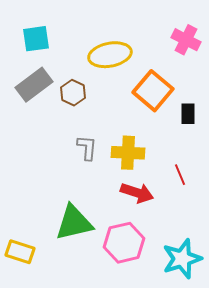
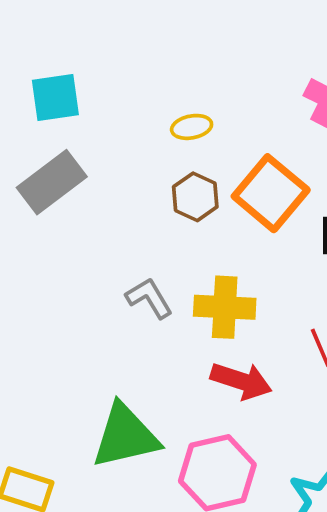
yellow ellipse: (110, 55) -> (192, 127), size x0.5
brown hexagon: (73, 93) -> (195, 197), moved
gray L-shape: (87, 148) -> (149, 298), turned -36

